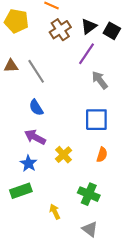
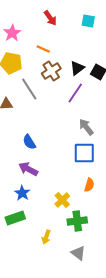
gray line: (36, 71) -> (29, 89), moved
gray arrow: (100, 80) -> (86, 127), moved
yellow cross: (64, 155) -> (62, 200), moved
green cross: (89, 194) -> (77, 221), turned -30
yellow arrow: (55, 212) -> (46, 237), turned -136

